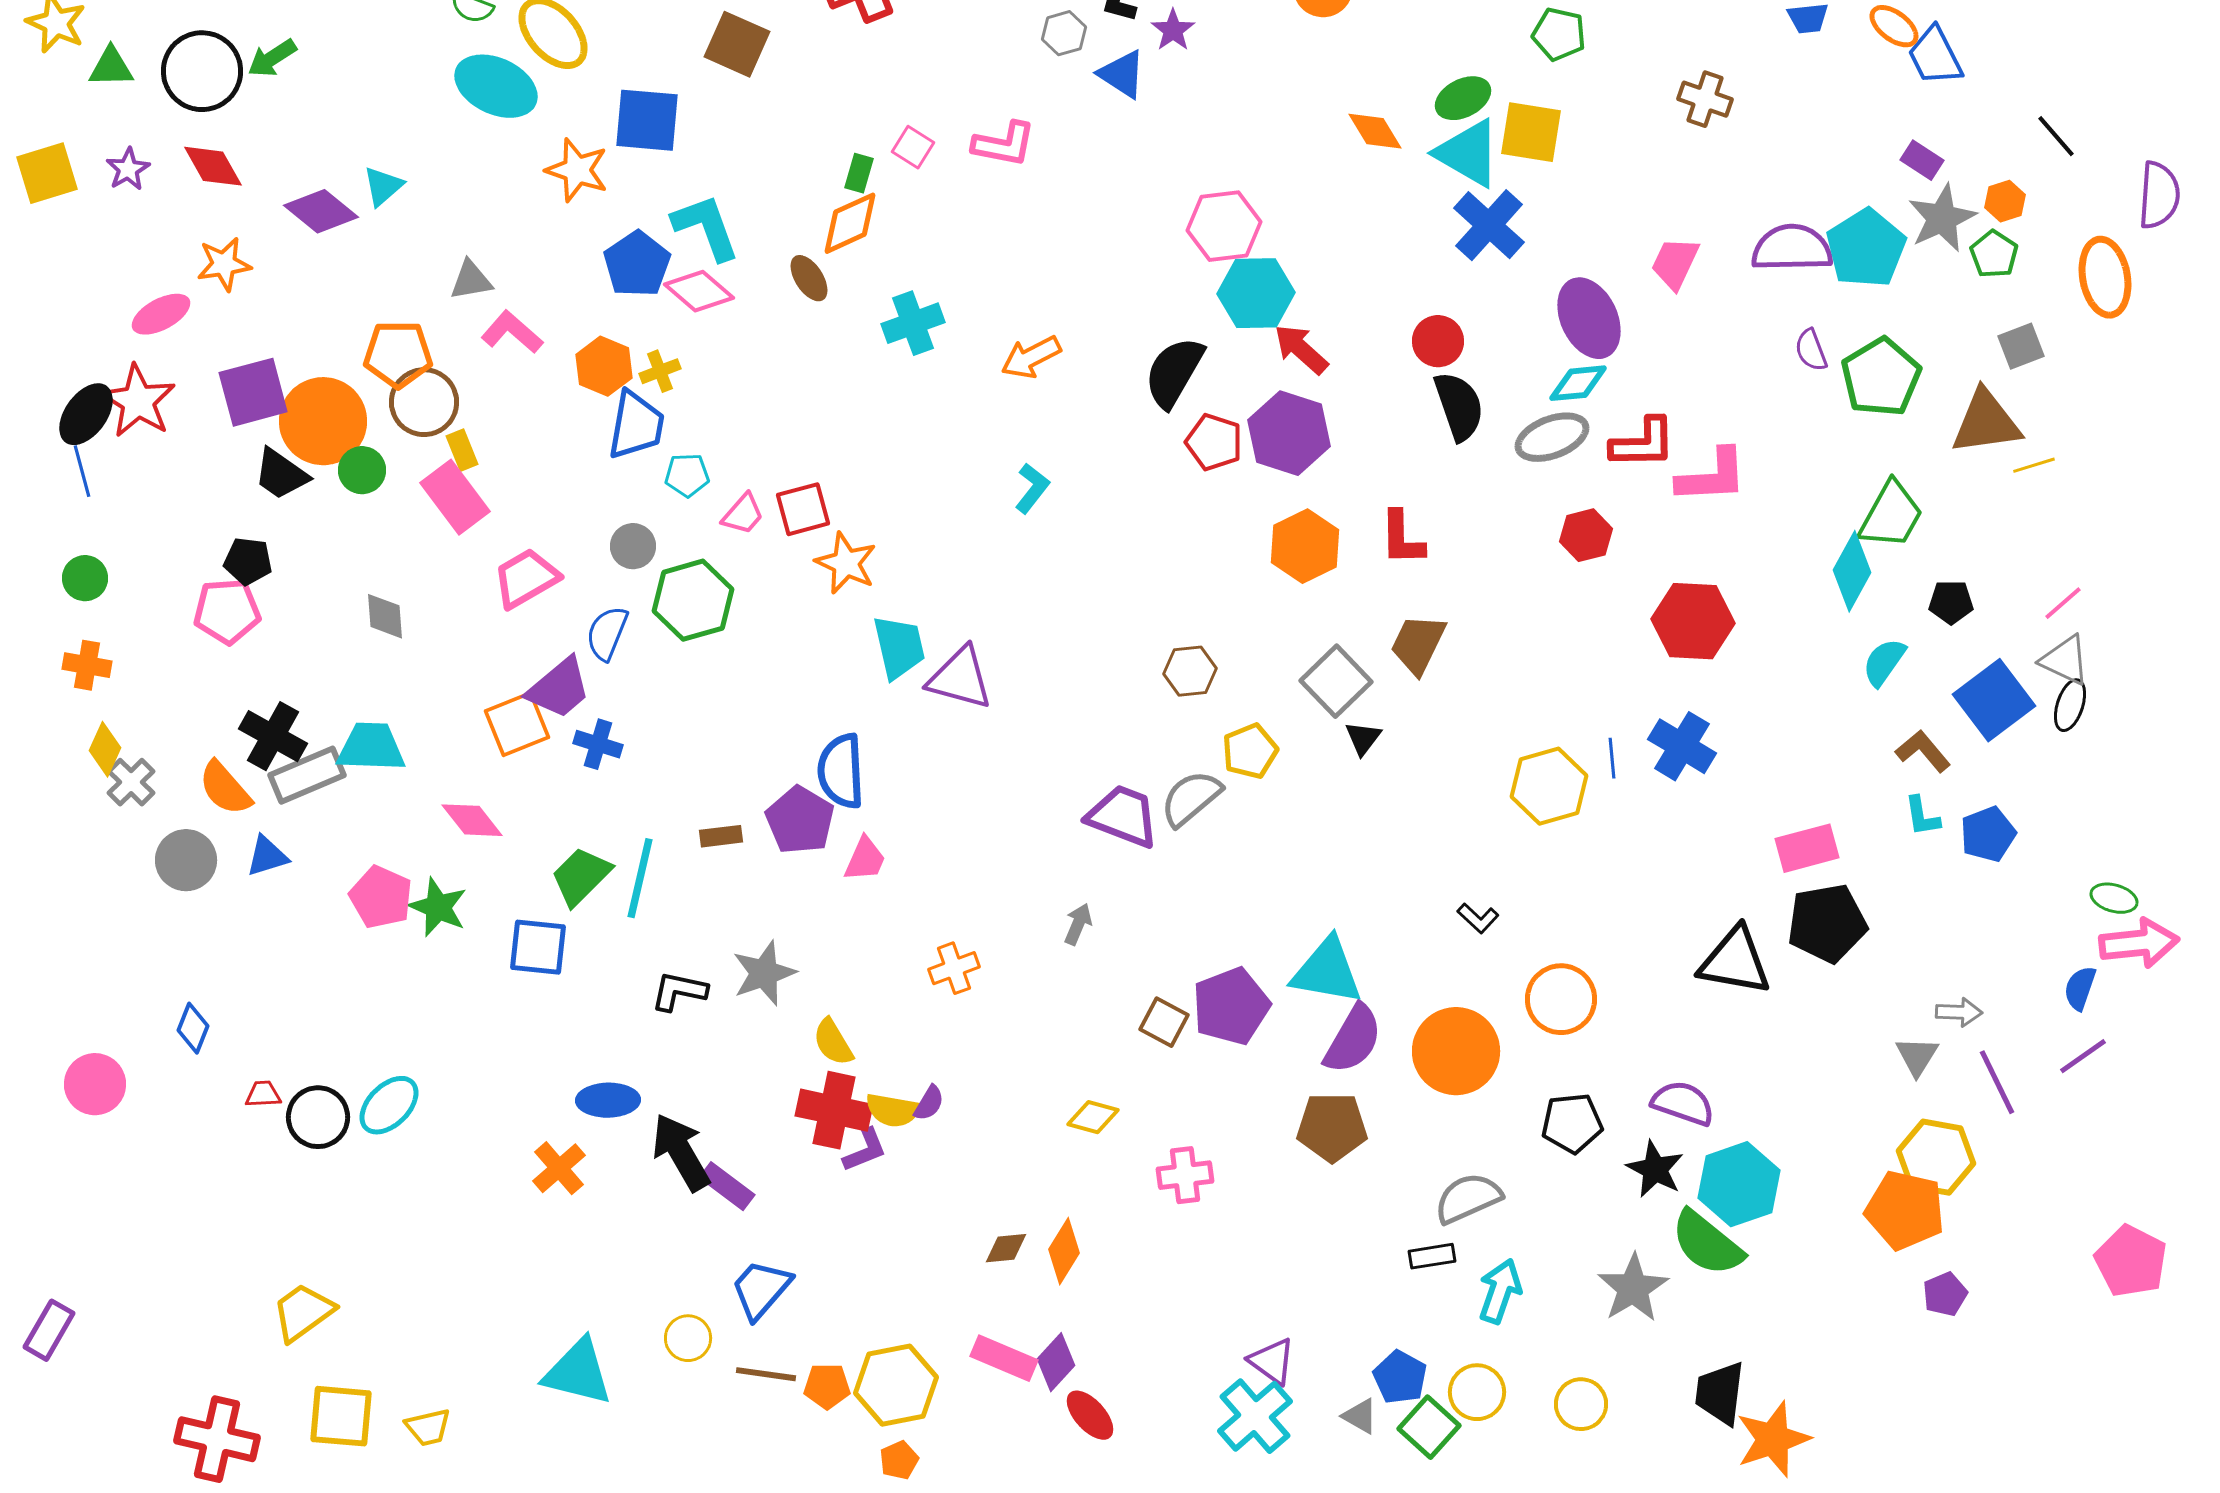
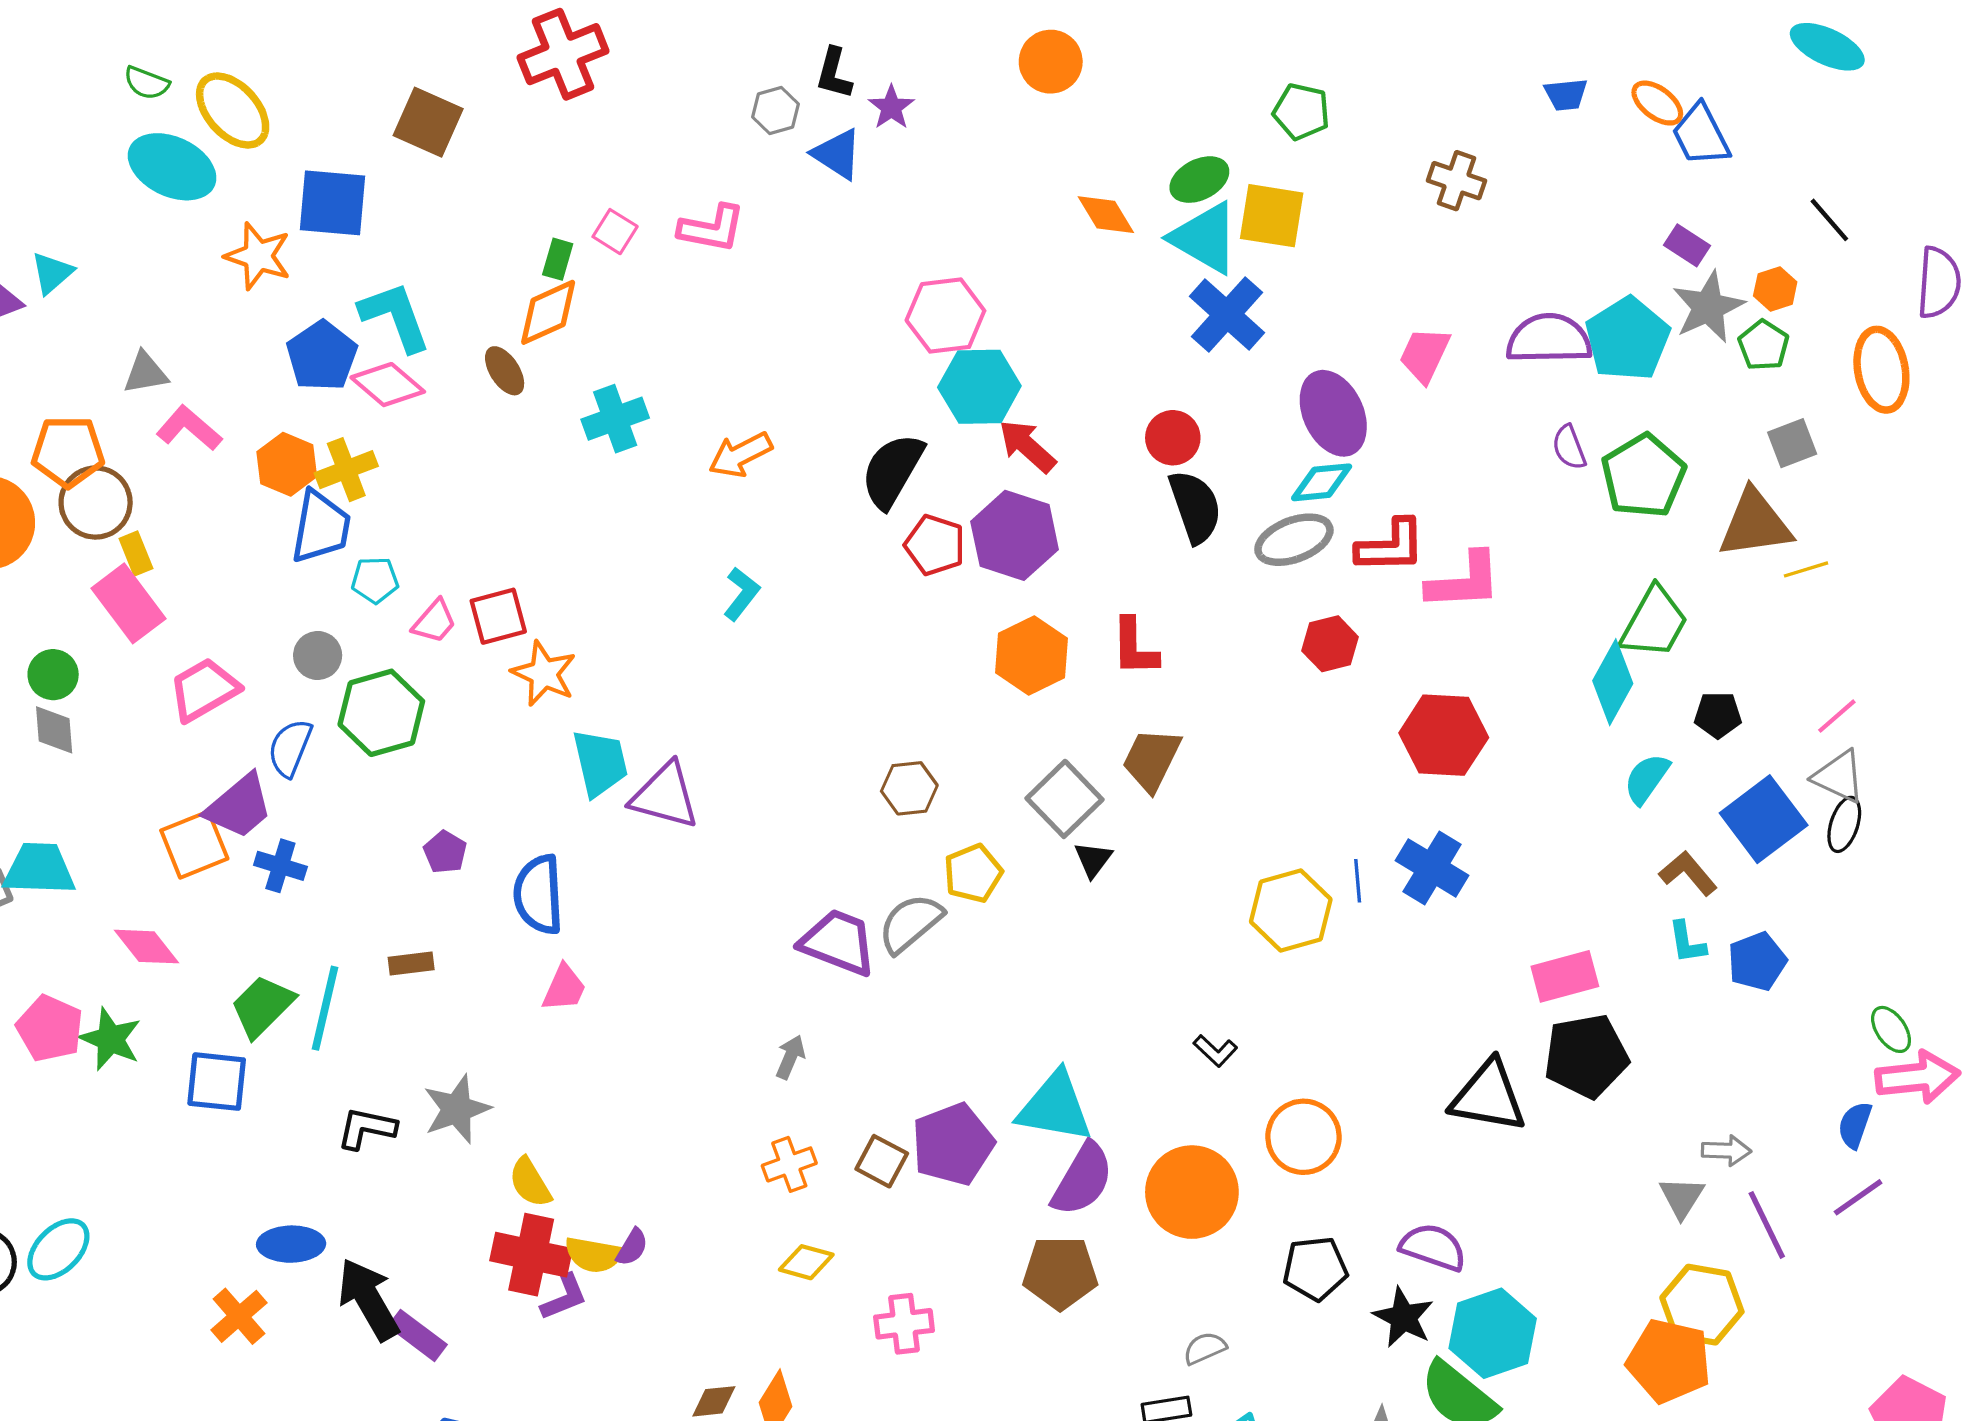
yellow cross: (660, 371) -> (346, 470), size x1.4
green circle: (362, 470) -> (53, 675), moved
purple pentagon: (800, 820) -> (445, 852), moved, size x0.6
green ellipse: (2114, 898) -> (1891, 1029), turned 39
orange cross: (954, 968) -> (789, 1164), moved
gray semicircle: (1468, 1198) -> (1205, 1348), size x0.6

